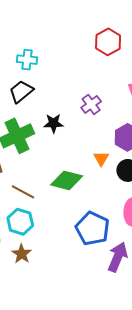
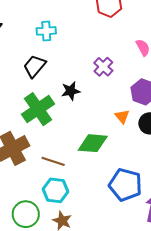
cyan cross: (27, 60) -> (46, 31), moved

